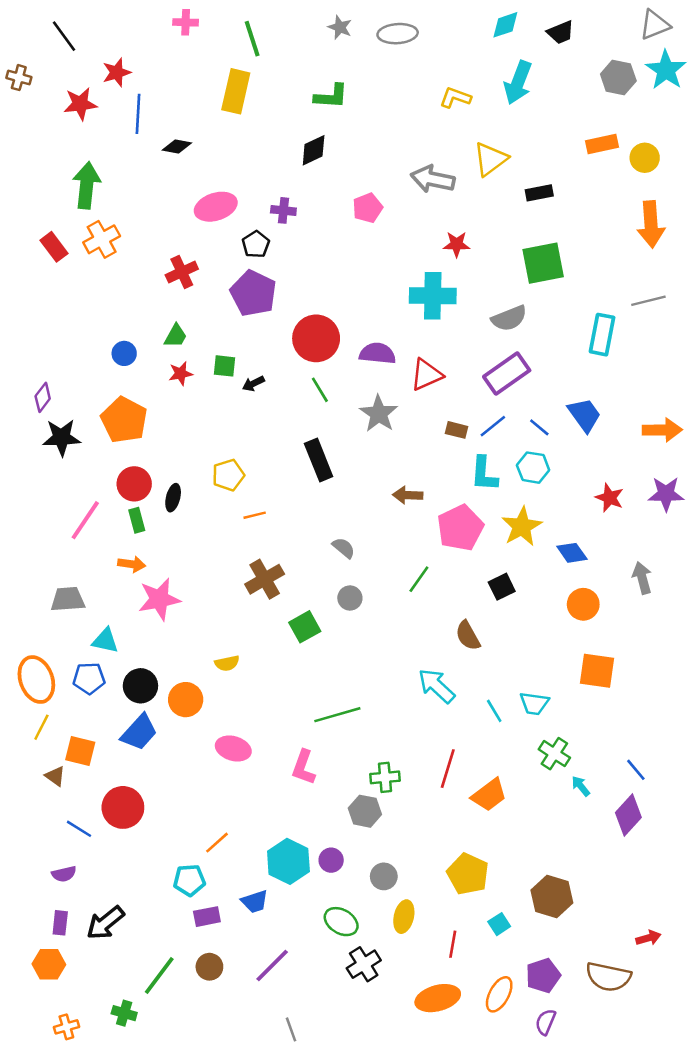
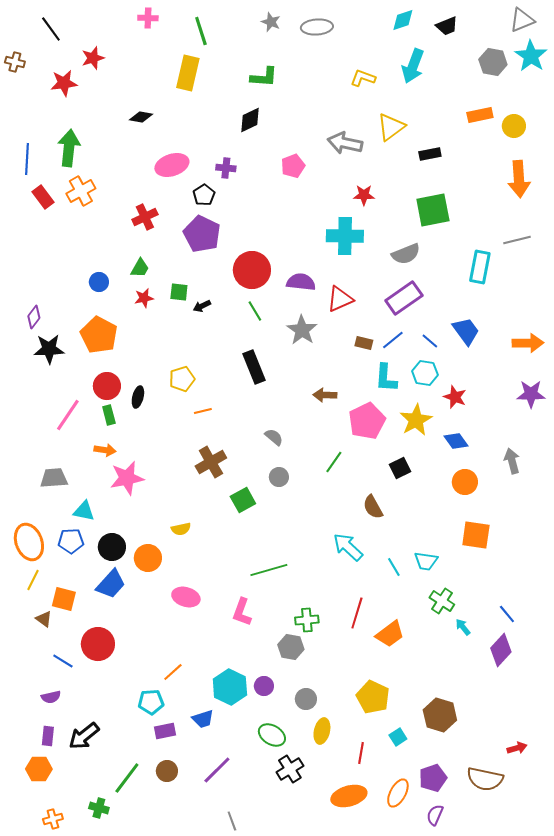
blue line: (138, 114) -> (27, 159), moved
red star: (610, 498) -> (455, 397), moved

